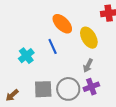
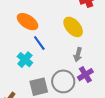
orange ellipse: (62, 24) -> (28, 22), moved
cyan cross: (26, 56) -> (25, 60), moved

